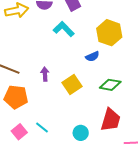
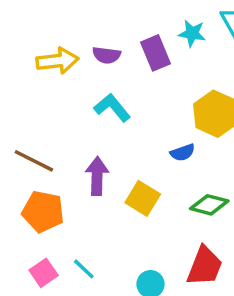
cyan L-shape: (64, 29) -> (112, 108), moved
purple arrow: (45, 74) -> (97, 176), size x1.5
yellow square: (72, 84) -> (143, 198), turned -30

